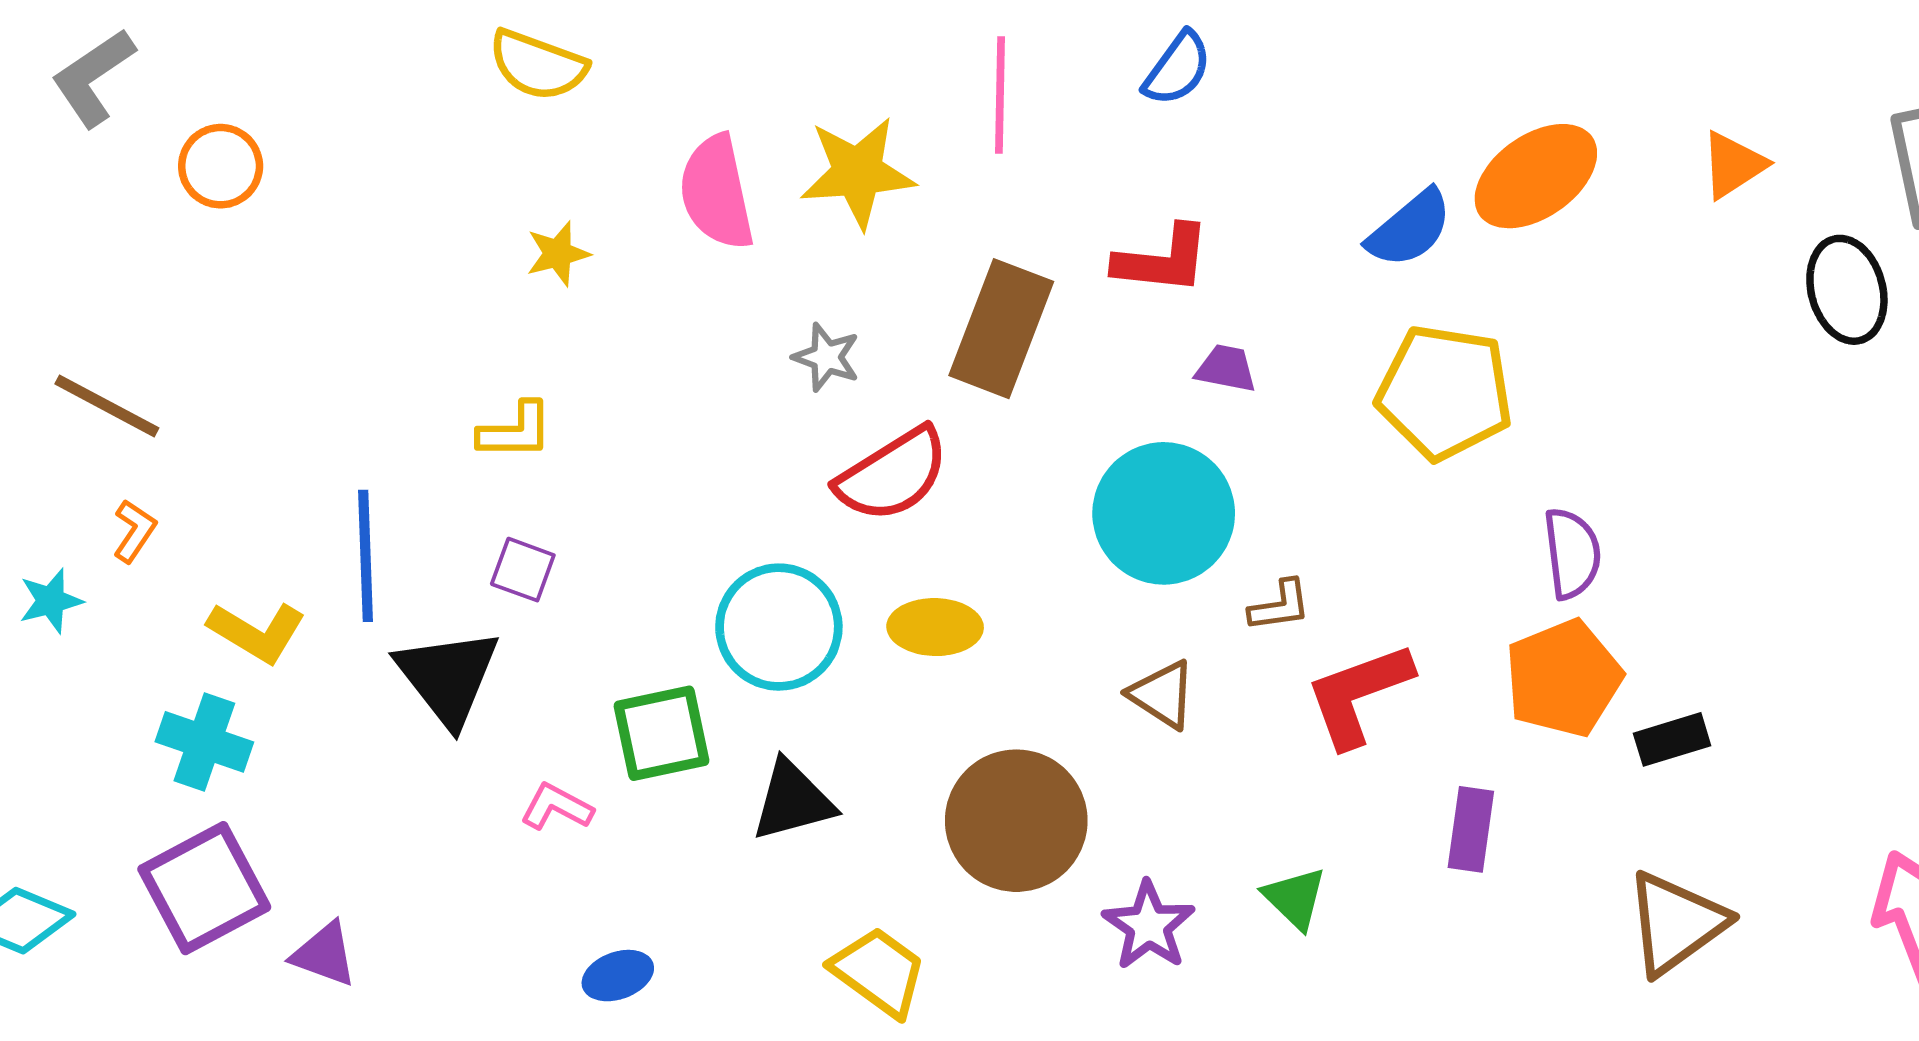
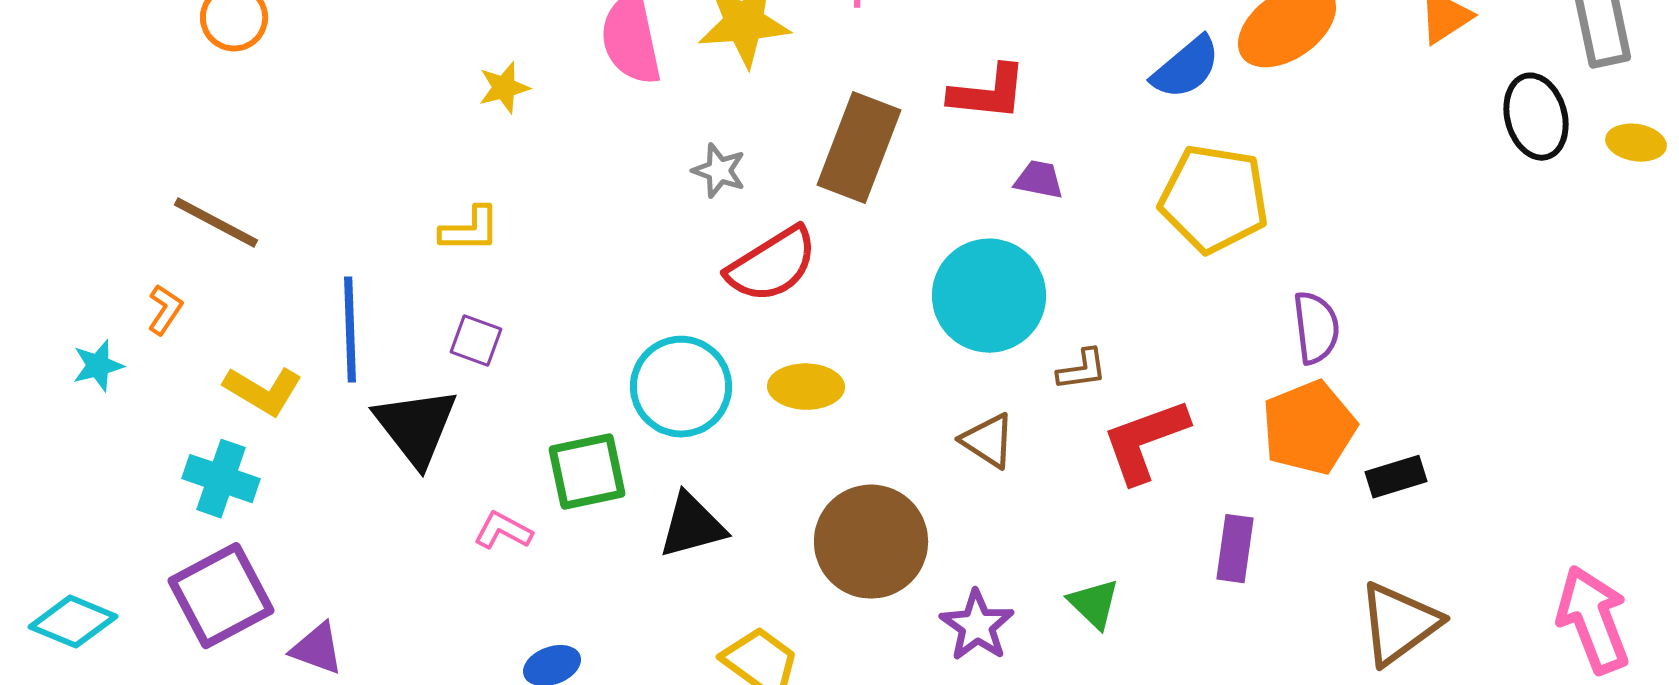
brown line: (107, 406) -> (216, 223), moved

